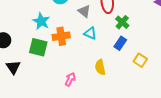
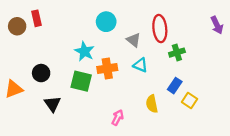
green cross: (122, 22) -> (177, 53), turned 32
blue rectangle: (120, 43) -> (175, 86), moved
yellow square: (140, 60) -> (190, 100), moved

